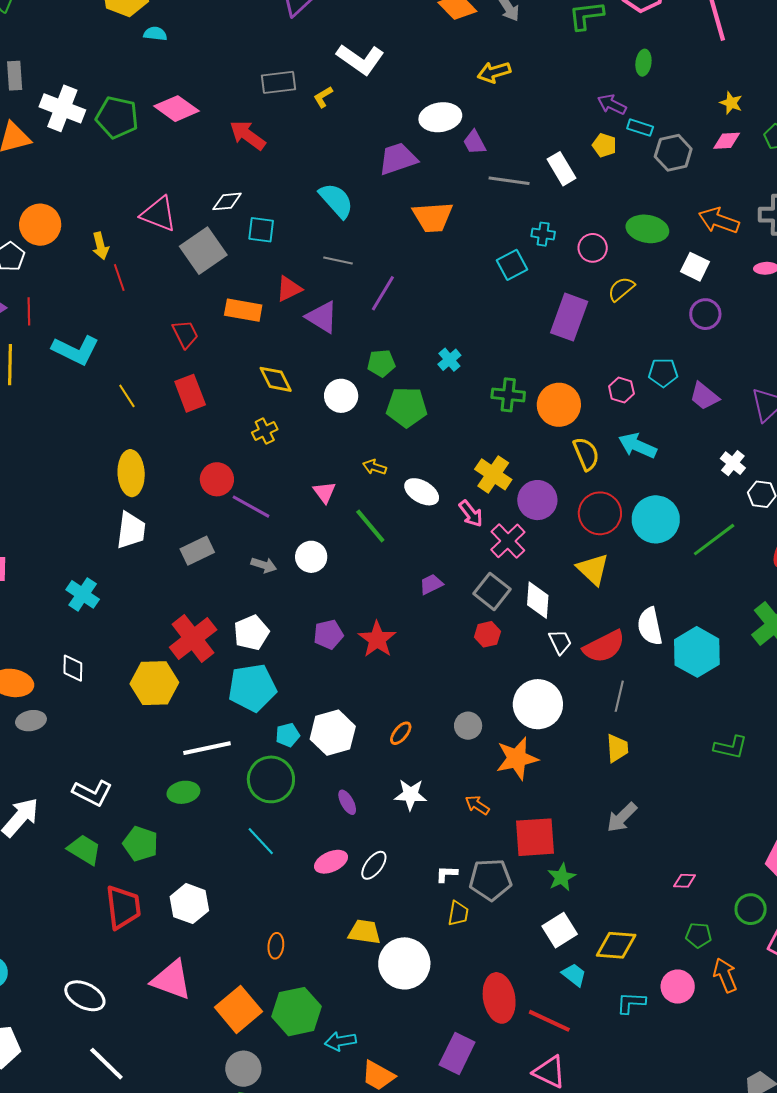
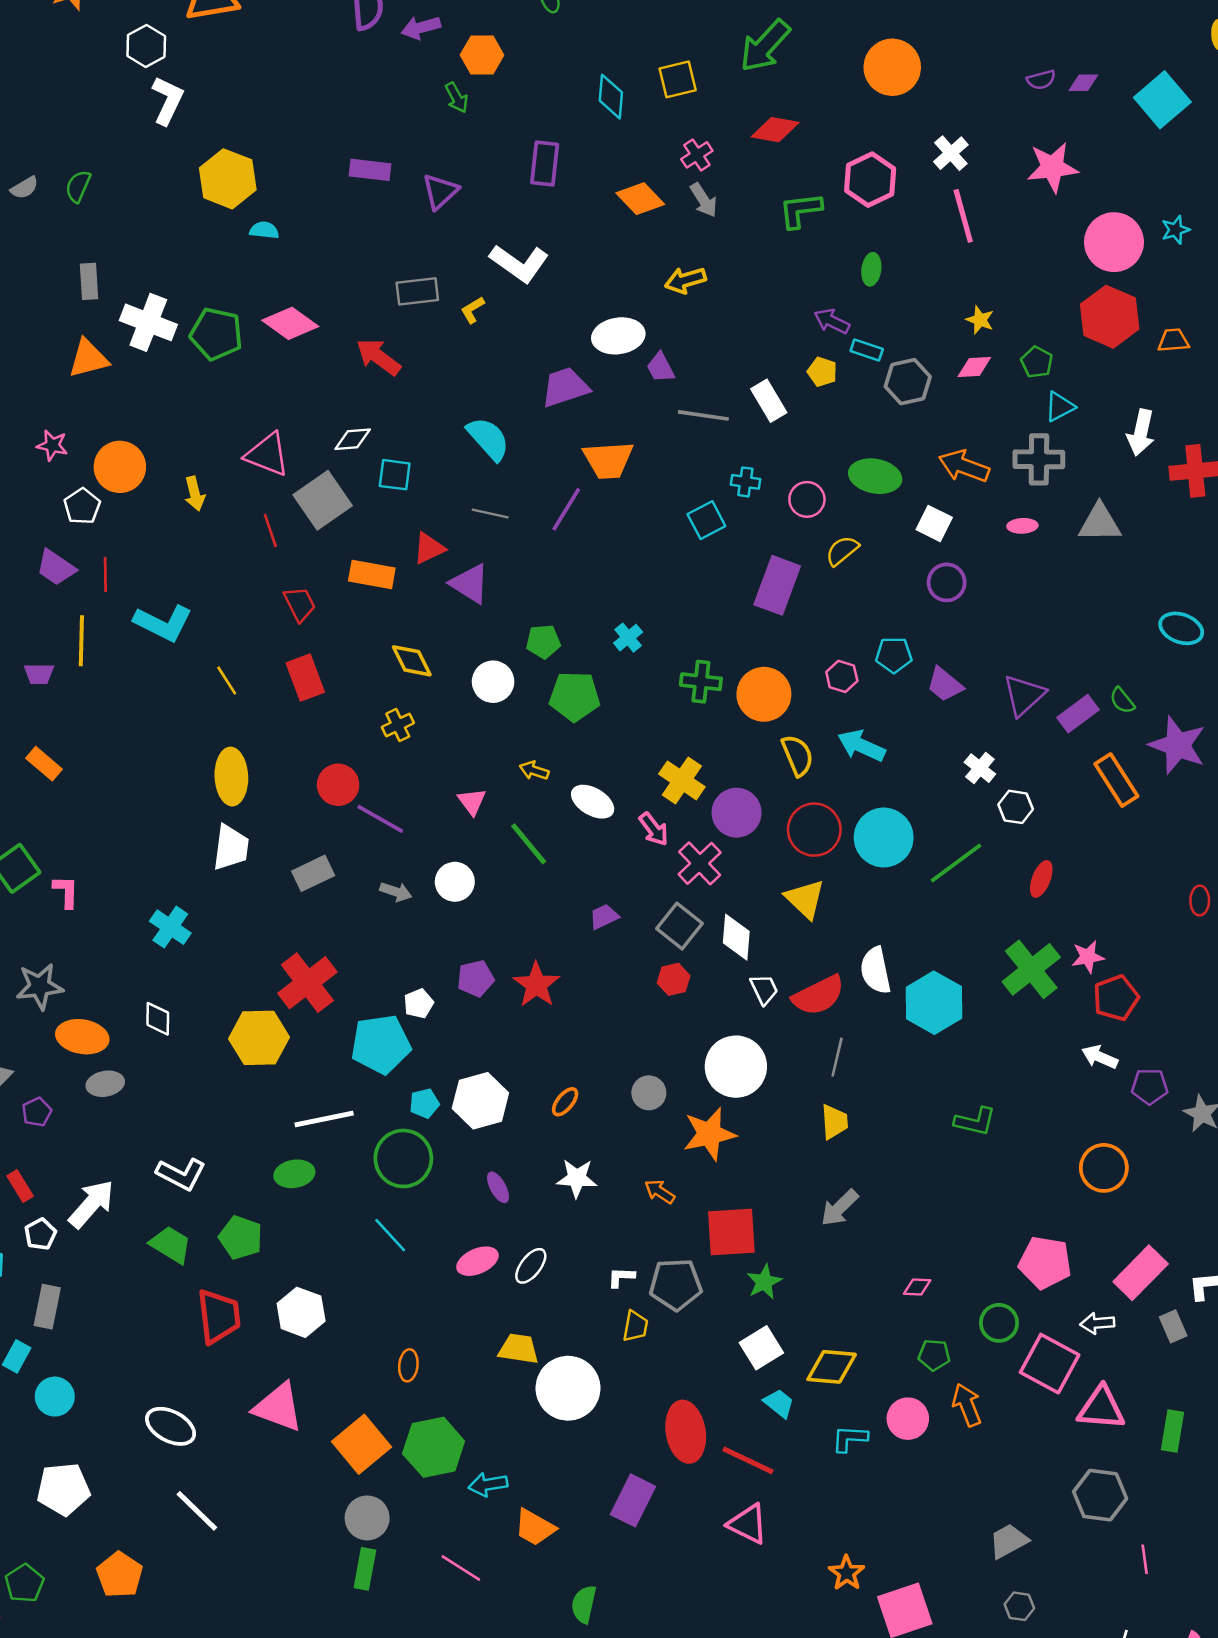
red line: (119, 278) -> (270, 530), moved
purple line: (383, 293) -> (566, 509), moved
white pentagon: (251, 633) -> (419, 1003), moved, size x0.7

